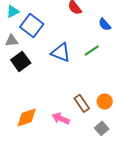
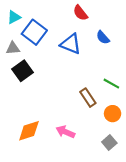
blue semicircle: (105, 24) -> (103, 38), moved
green line: (92, 50) -> (111, 84), moved, turned 63
blue triangle: (61, 52) -> (71, 44), moved
brown rectangle: (82, 103) -> (88, 98), moved

